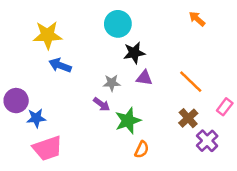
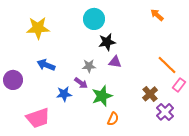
blue arrow: (60, 65) -> (46, 65), moved
orange line: (191, 82) -> (167, 65), moved
blue star: (36, 118) -> (64, 94), moved

